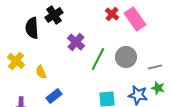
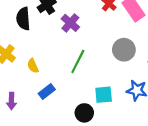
purple cross: (76, 42) -> (70, 23), moved
green line: (98, 59) -> (78, 61), moved

